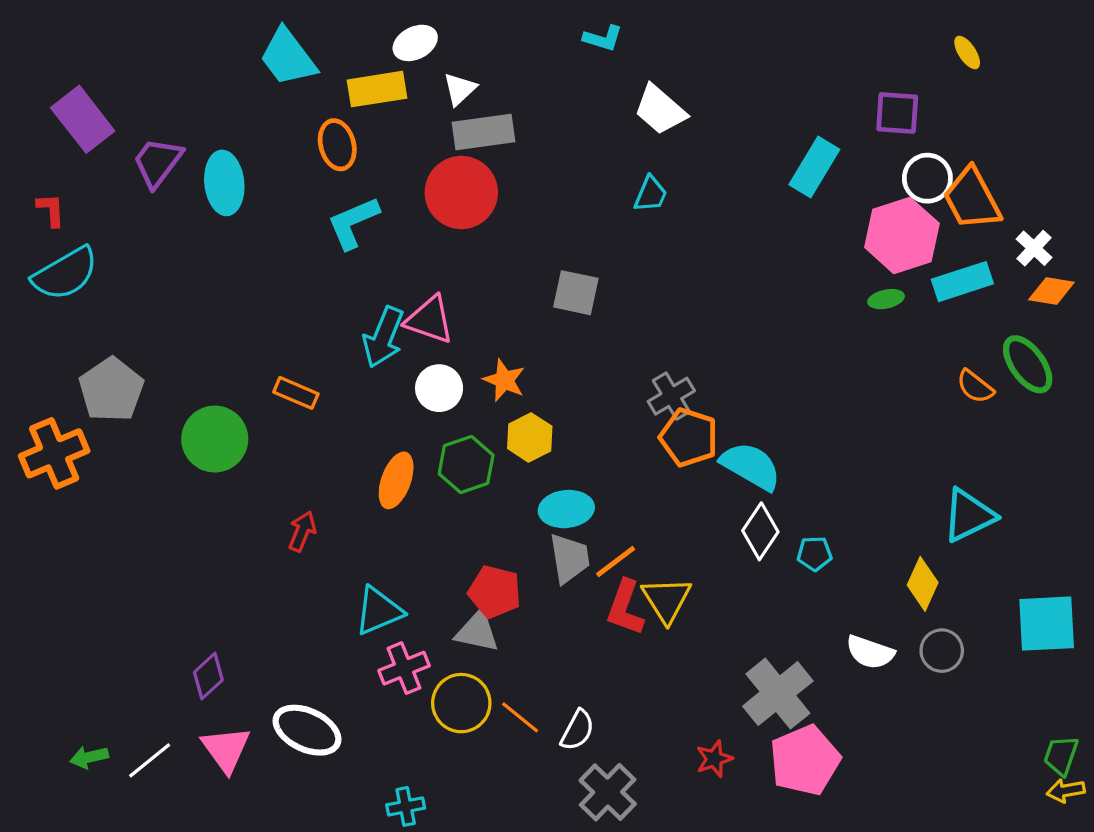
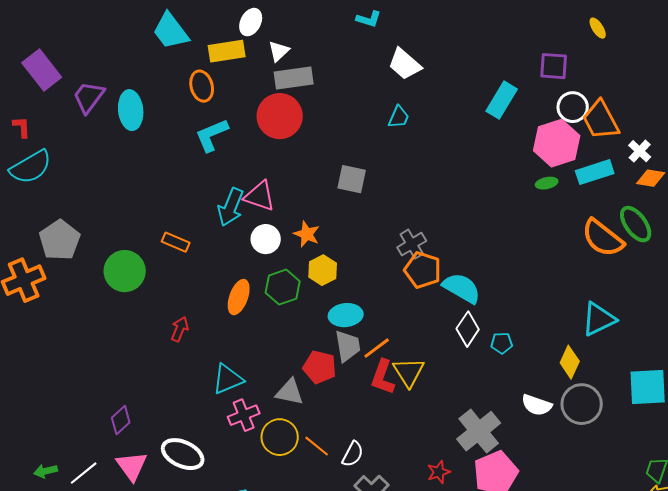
white ellipse: (415, 43) -> (251, 22), turned -36
orange semicircle: (975, 387) -> (603, 238), size x1.8
red pentagon: (495, 592) -> (320, 367), moved
gray circle: (942, 651) -> (582, 404), size x1.5

